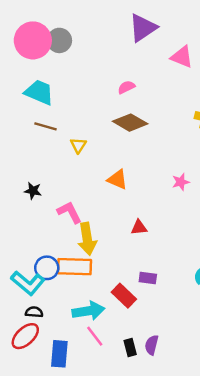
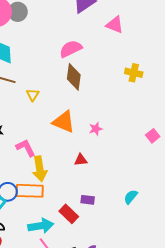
pink semicircle: (126, 87) -> (71, 49), size x1.6
brown diamond: (130, 123) -> (74, 77), turned 68
orange triangle: (117, 179) -> (64, 122), size x1.4
pink star: (181, 182) -> (96, 129), moved

